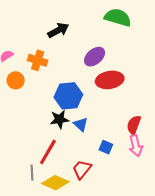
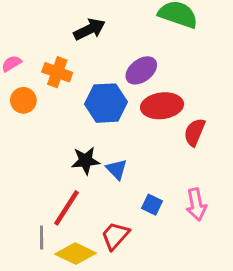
blue hexagon: (68, 96) -> (106, 103), moved
red semicircle: (134, 125) -> (195, 132), moved

